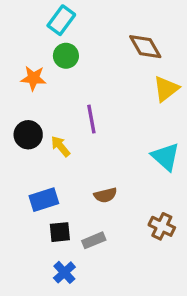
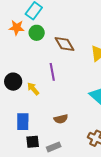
brown diamond: (145, 47) -> (65, 44), moved
orange star: (33, 78) -> (17, 28), moved
blue rectangle: (44, 200) -> (23, 122), turned -72

